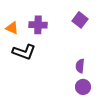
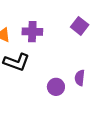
purple circle: (83, 87) -> (56, 87), moved

